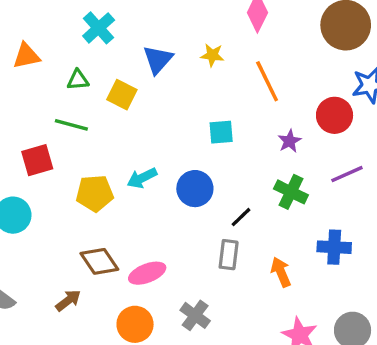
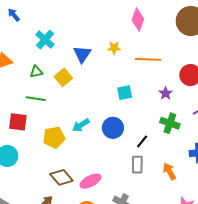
orange line: (267, 81) -> (148, 59), turned -55
yellow square: (122, 95) -> (63, 77), turned 30
red square: (37, 160) -> (18, 122), turned 30

